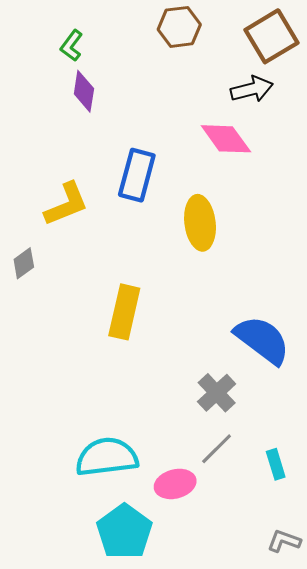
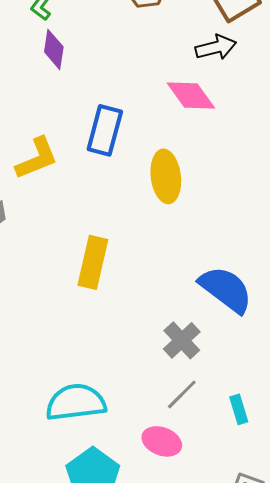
pink ellipse: (175, 484) -> (162, 441), moved, turned 36

